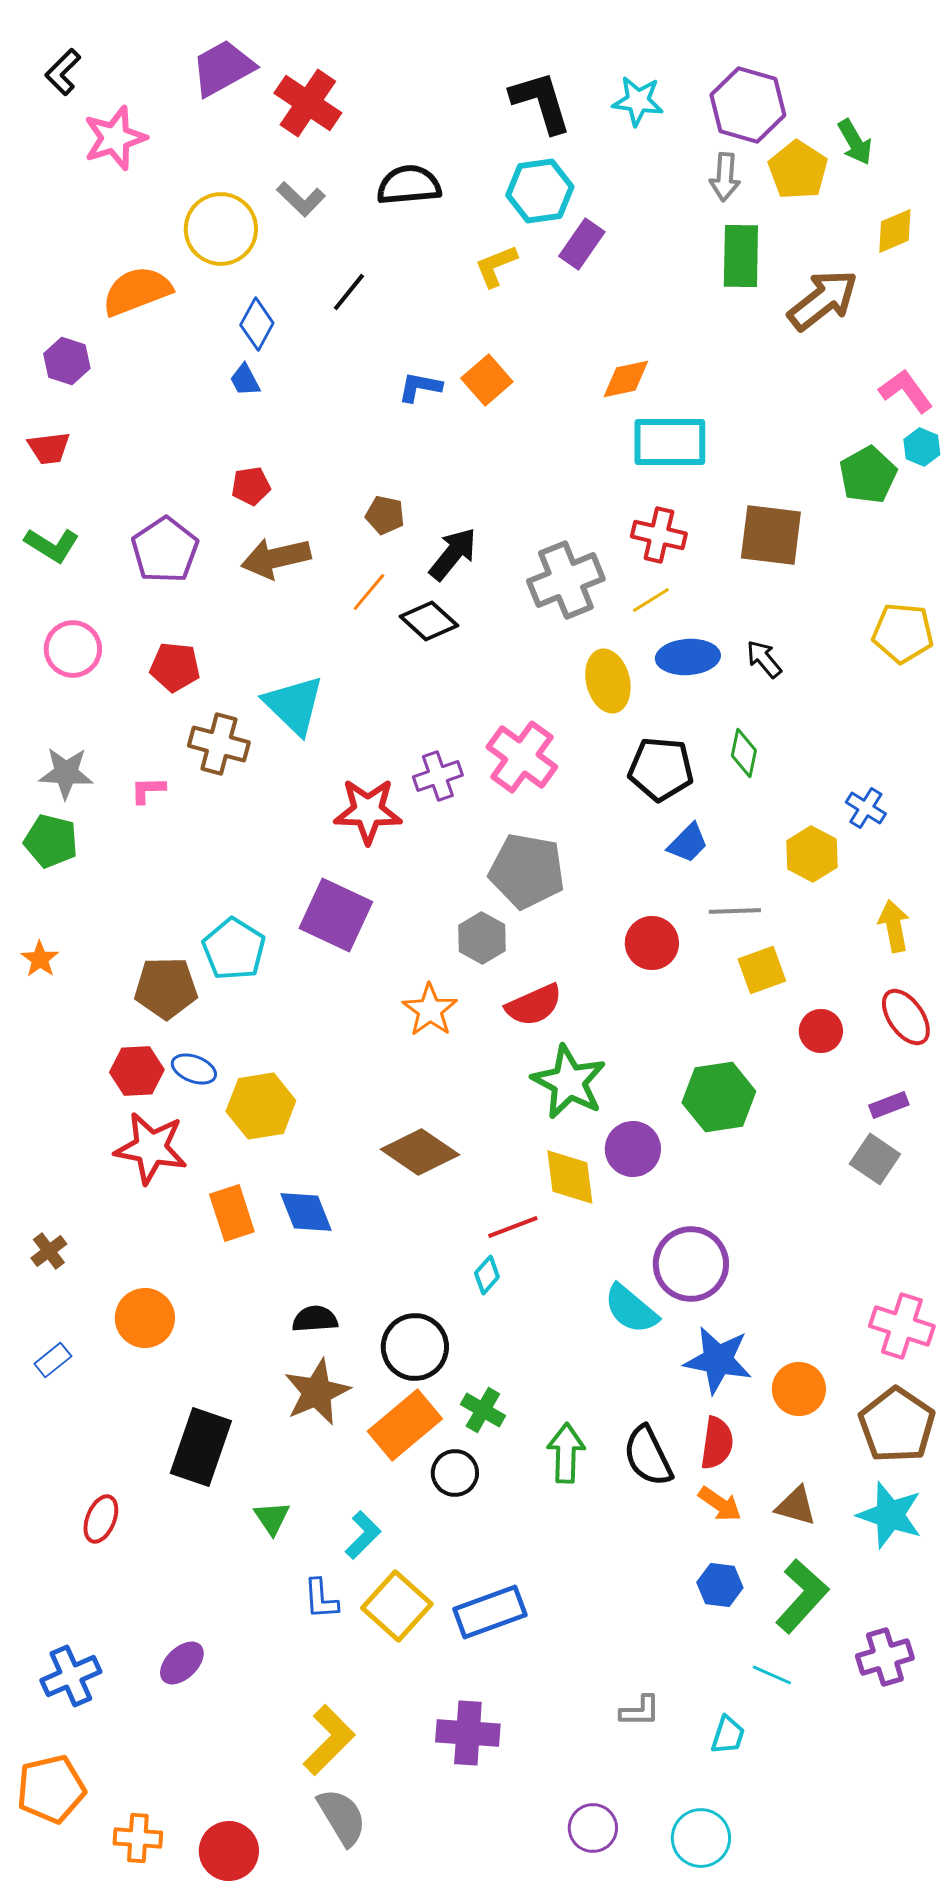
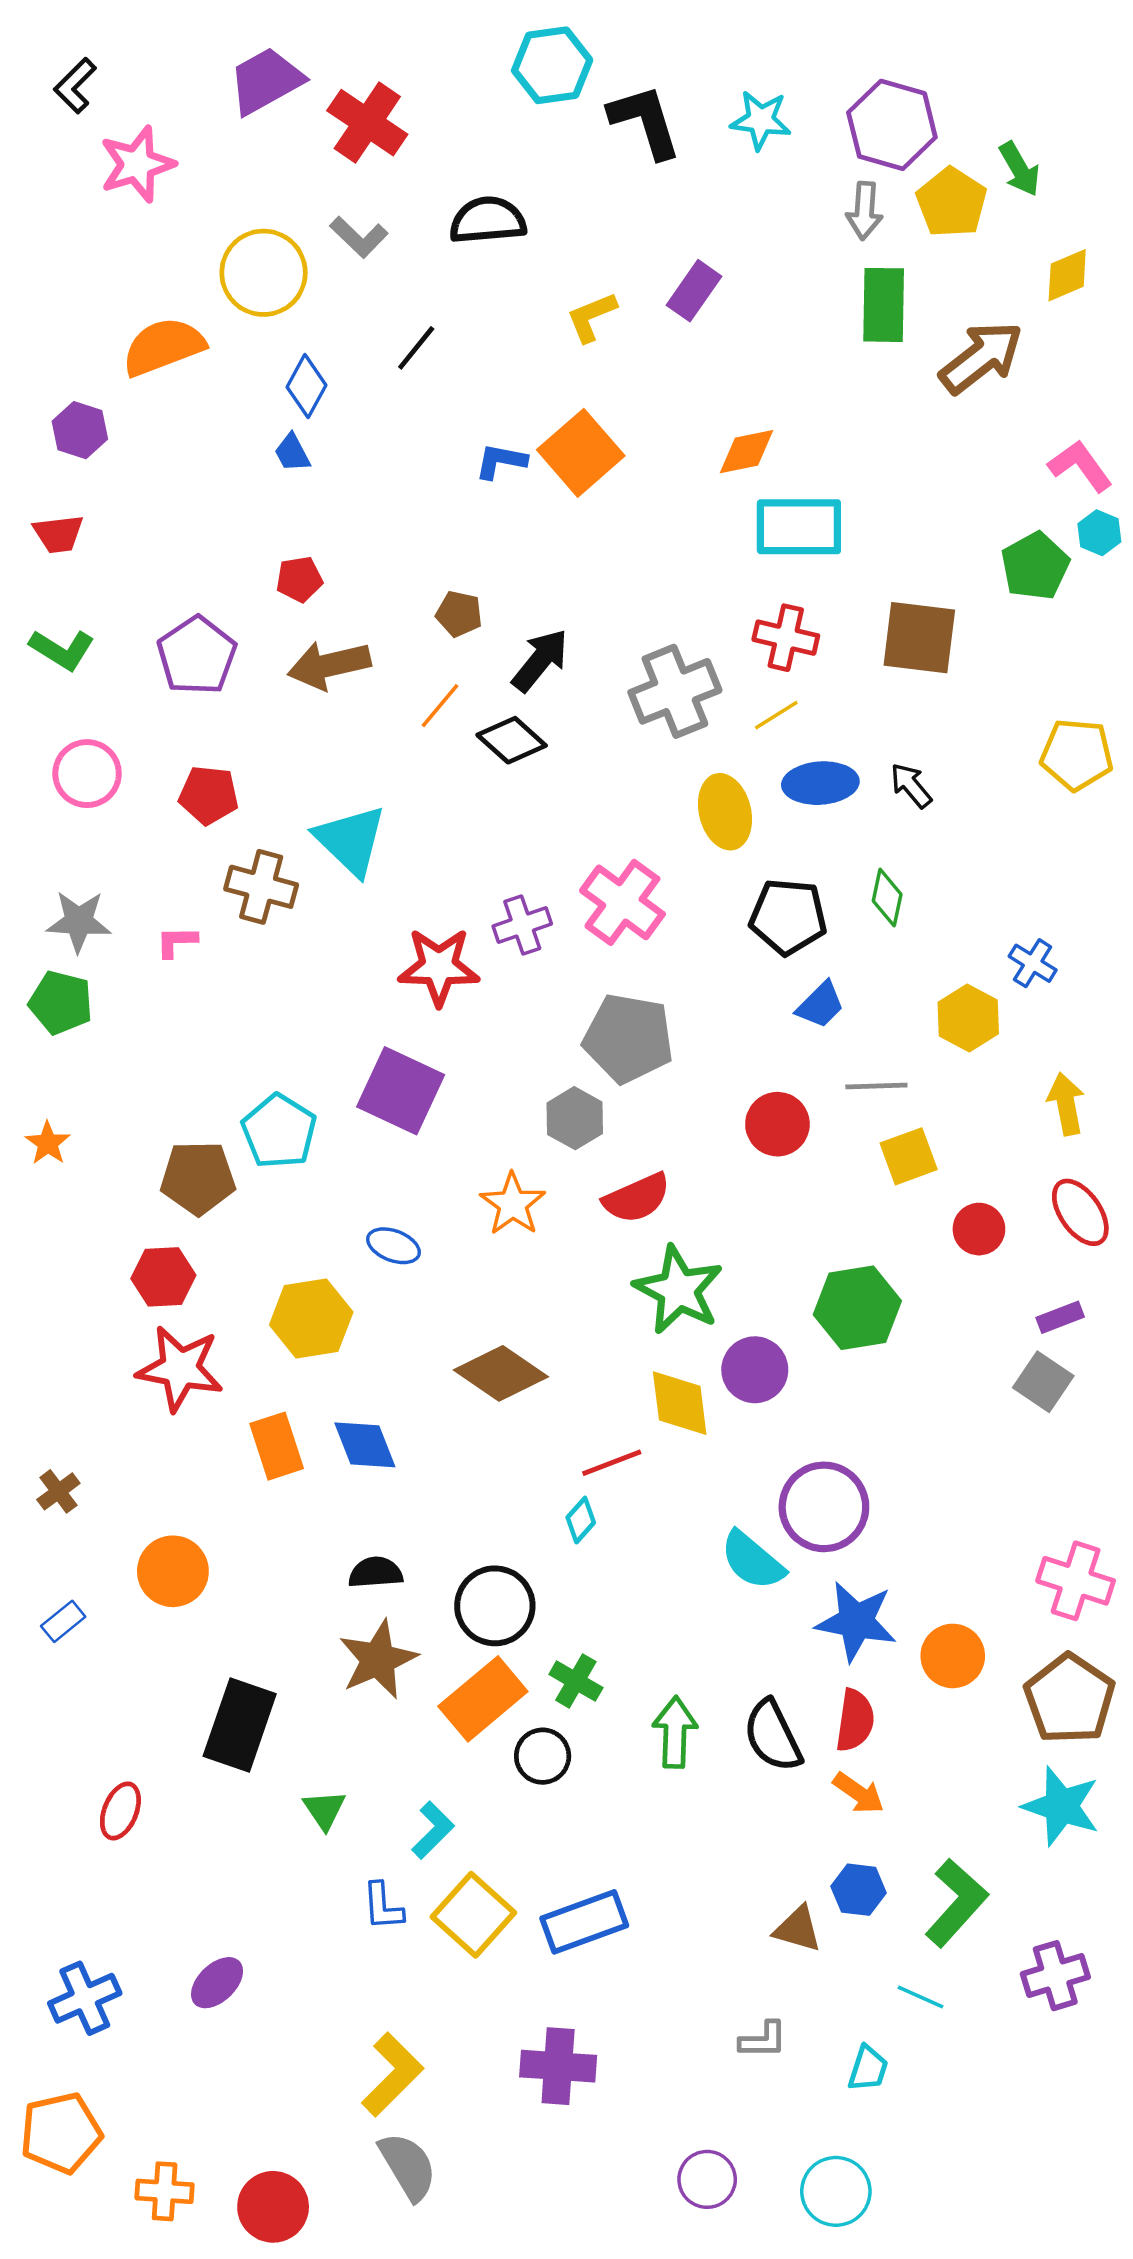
cyan hexagon: (540, 191) -> (552, 65), moved
orange square: (487, 380) -> (581, 453), size x1.4
blue ellipse: (194, 1069) -> (393, 1246), moved
brown triangle: (796, 1506) -> (798, 1929), moved

